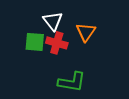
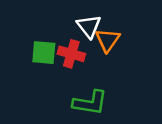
white triangle: (53, 21) -> (89, 26), moved

